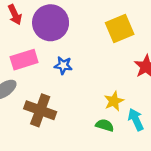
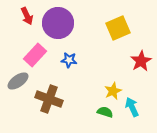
pink rectangle: (24, 60) -> (35, 55), turned -30

